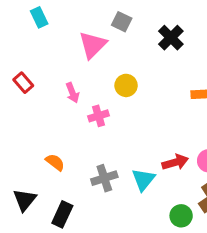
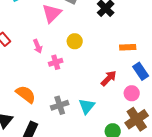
orange semicircle: (55, 162) -> (26, 94), size x1.5
red arrow: (175, 162) -> (109, 78), moved, turned -30

